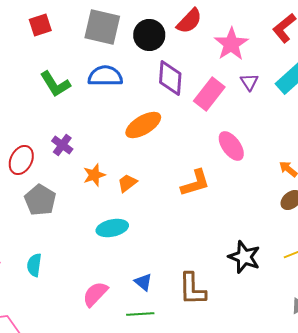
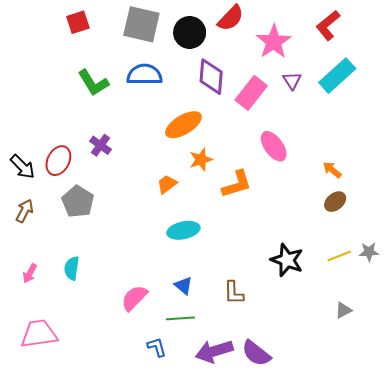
orange star: (94, 175) -> (201, 160), moved
cyan ellipse: (112, 228) -> (183, 230), moved
brown L-shape: (192, 289) -> (234, 293), size x0.7

